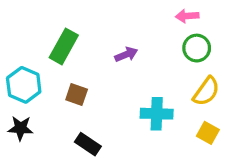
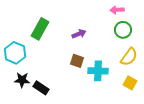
brown square: (77, 94) -> (77, 61), moved
black star: (21, 128) -> (22, 80), moved
black rectangle: (88, 144) -> (41, 88), moved

